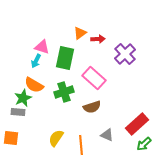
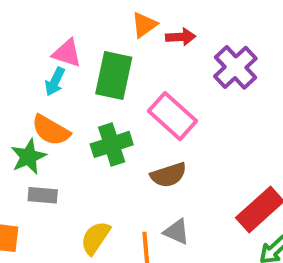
gray rectangle: (18, 112) -> (43, 195), moved
gray triangle: (107, 135) -> (177, 232), moved

